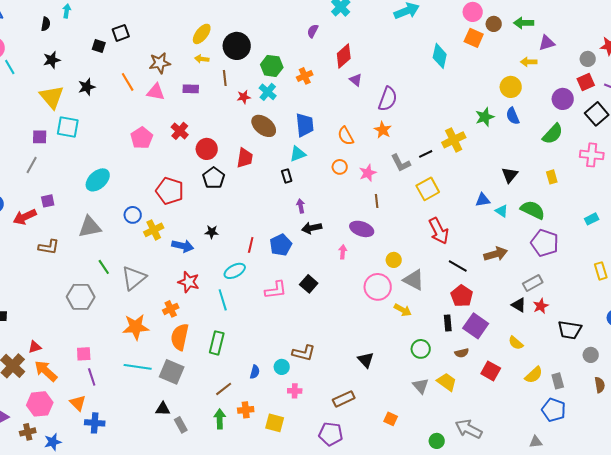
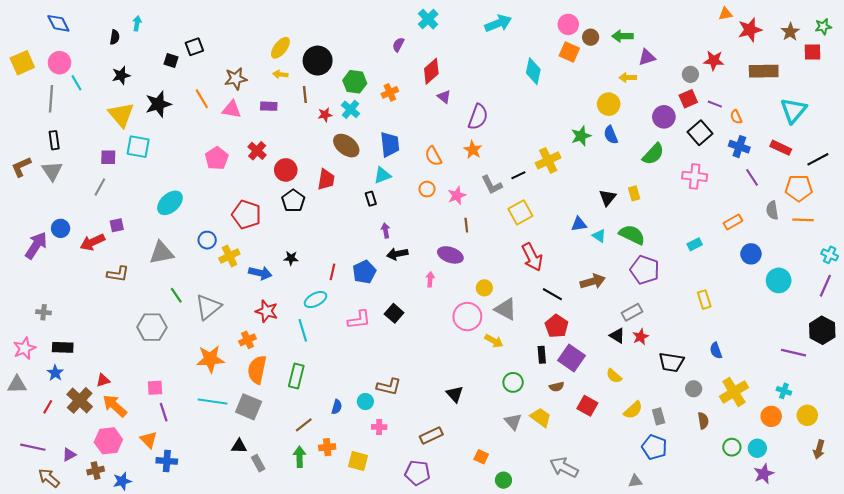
black star: (87, 87) -> (158, 104), size x1.4
yellow rectangle: (552, 177) -> (634, 193), moved
green circle: (437, 441) -> (503, 480), moved

